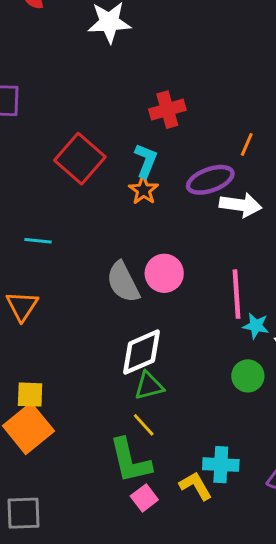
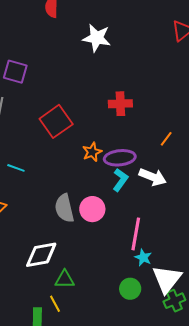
cyan L-shape: (146, 161) -> (120, 180), moved
purple ellipse: (210, 180) -> (120, 158), moved
white diamond: (141, 352) -> (41, 255), moved

